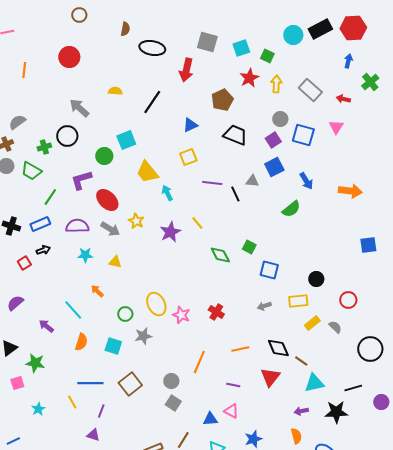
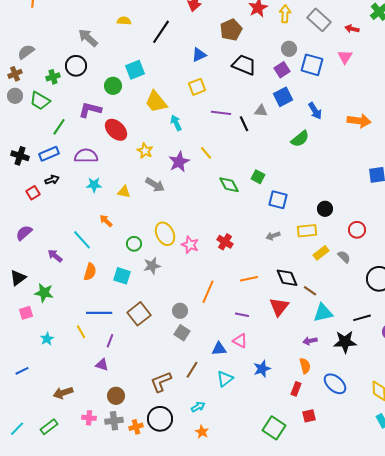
purple L-shape: (81, 180) -> (90, 110), turned 30
gray arrow: (110, 229) -> (155, 185), moved

